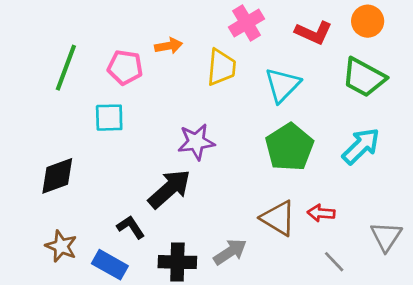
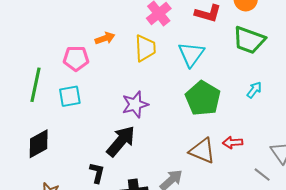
green line: (66, 68) -> (35, 85), moved
cyan arrow: (361, 146) -> (254, 90), size x0.6
black L-shape: (131, 227) -> (97, 173), turned 55
gray line: (334, 262) -> (262, 175), moved

